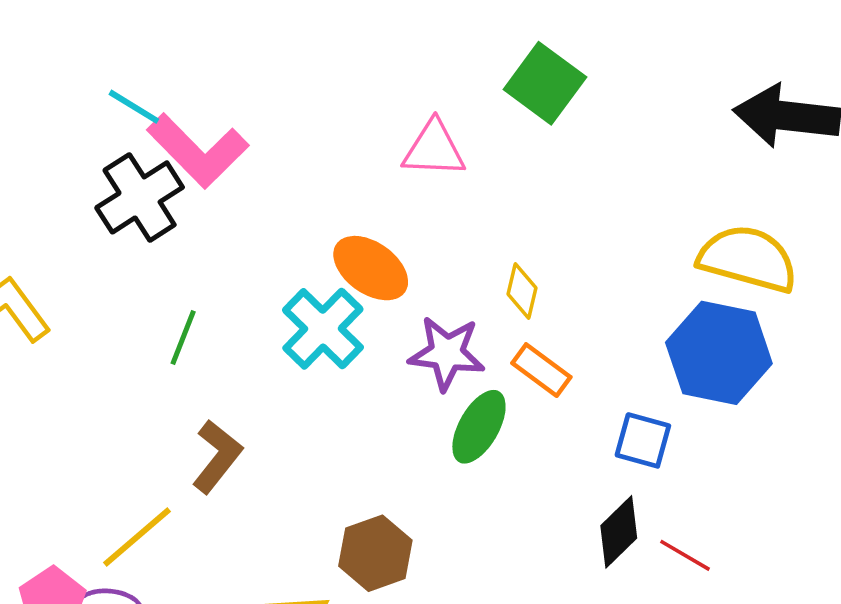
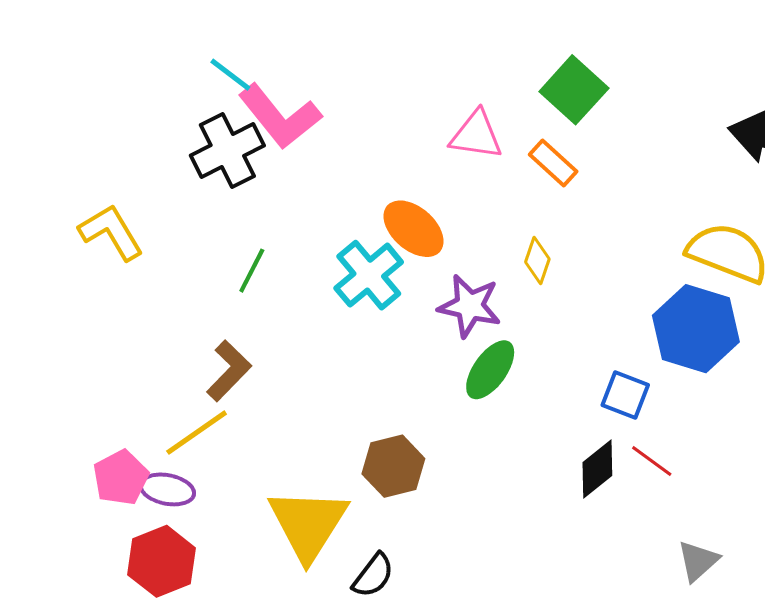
orange rectangle: (541, 370) -> (553, 163), moved
brown L-shape: (217, 456) -> (229, 371), moved
red line: (685, 555) -> (652, 461), moved

